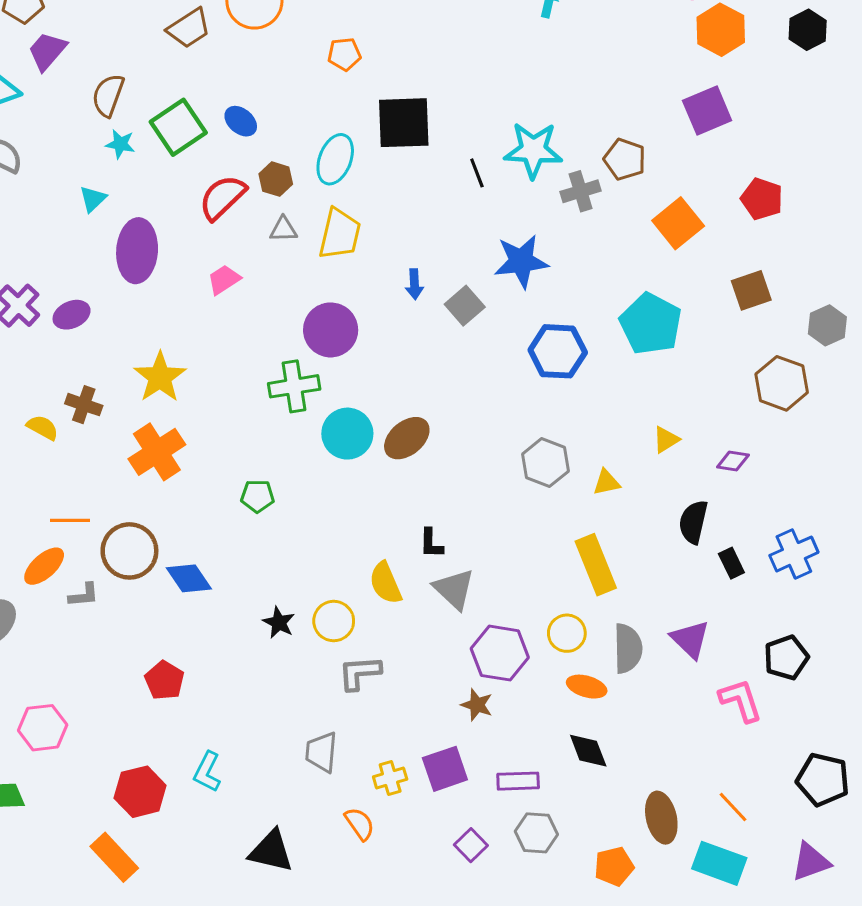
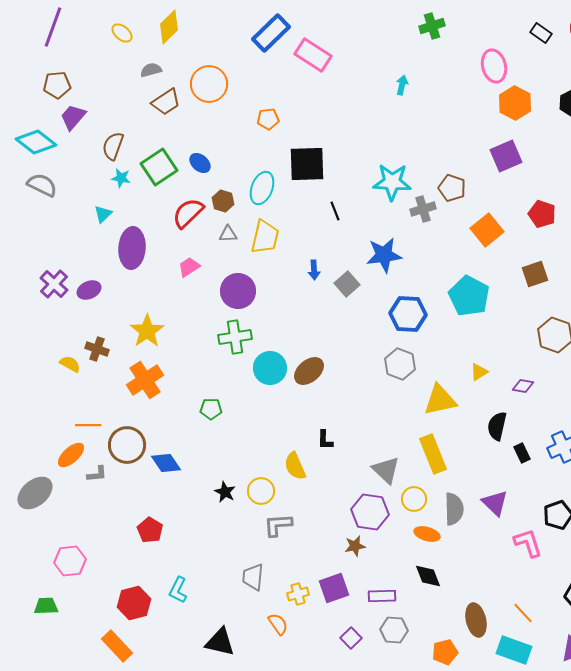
black line: (477, 173) -> (335, 211), moved
purple circle: (331, 330) -> (238, 291), moved
gray hexagon: (545, 463) -> (400, 364), moved
yellow triangle: (606, 482) -> (440, 400), size x1.8
gray triangle: (454, 589) -> (386, 470), moved
brown star: (477, 705) -> (355, 546), turned -30

